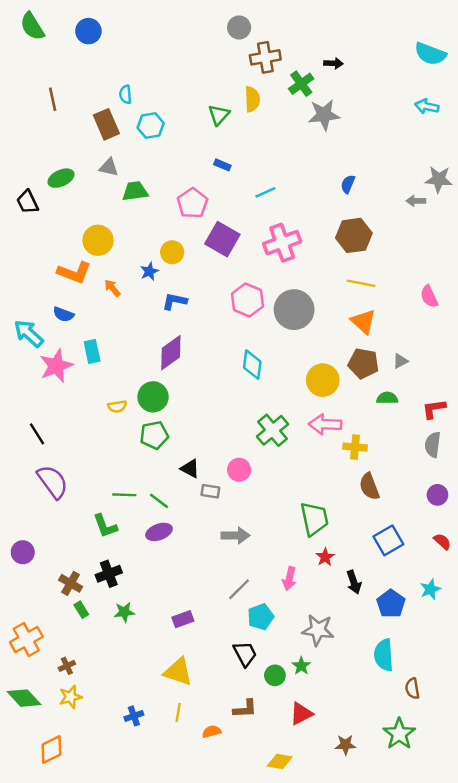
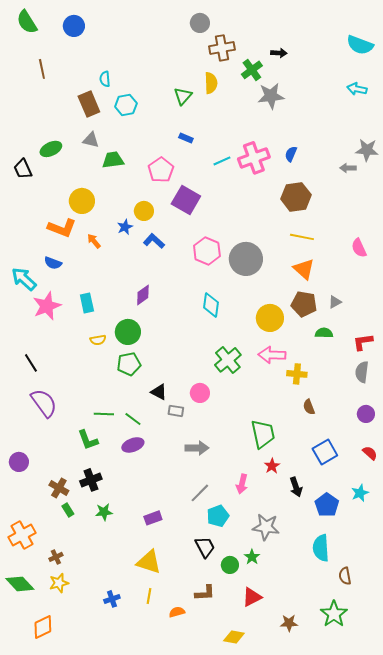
brown line: (53, 99) -> (42, 69), moved
pink cross: (282, 243) -> (254, 158), moved
blue L-shape: (175, 301) -> (154, 241), moved, turned 30
cyan rectangle: (92, 351) -> (87, 303), moved
purple diamond: (171, 353) -> (143, 295), size x0.7
brown semicircle: (369, 486) -> (309, 407), size x0.7

